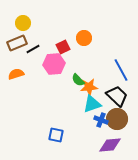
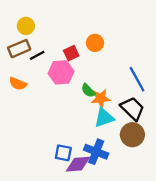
orange semicircle: (16, 74) -> (18, 84), turned -140
blue cross: (101, 120) -> (96, 152), moved, size x1.5
purple diamond: (110, 145) -> (78, 164), moved

